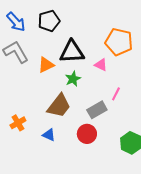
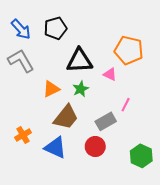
orange triangle: (46, 65) -> (51, 89), moved
blue triangle: (49, 135) -> (55, 148), size x1.6

